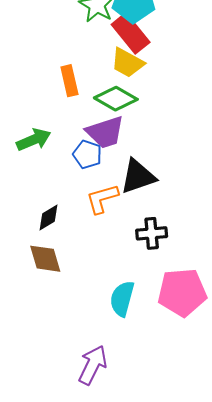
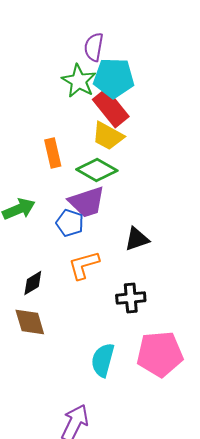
black triangle: (138, 177) -> (137, 239), moved, size x0.7

